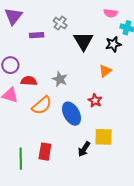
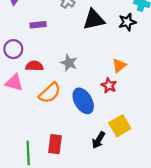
purple rectangle: (37, 35) -> (38, 25), moved
black triangle: (83, 41) -> (94, 20), turned 50
orange triangle: (105, 71) -> (119, 65), moved
yellow square: (104, 137) -> (120, 126), turned -30

